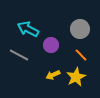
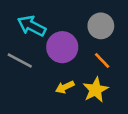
purple circle: (51, 45) -> (62, 47), size x1.5

